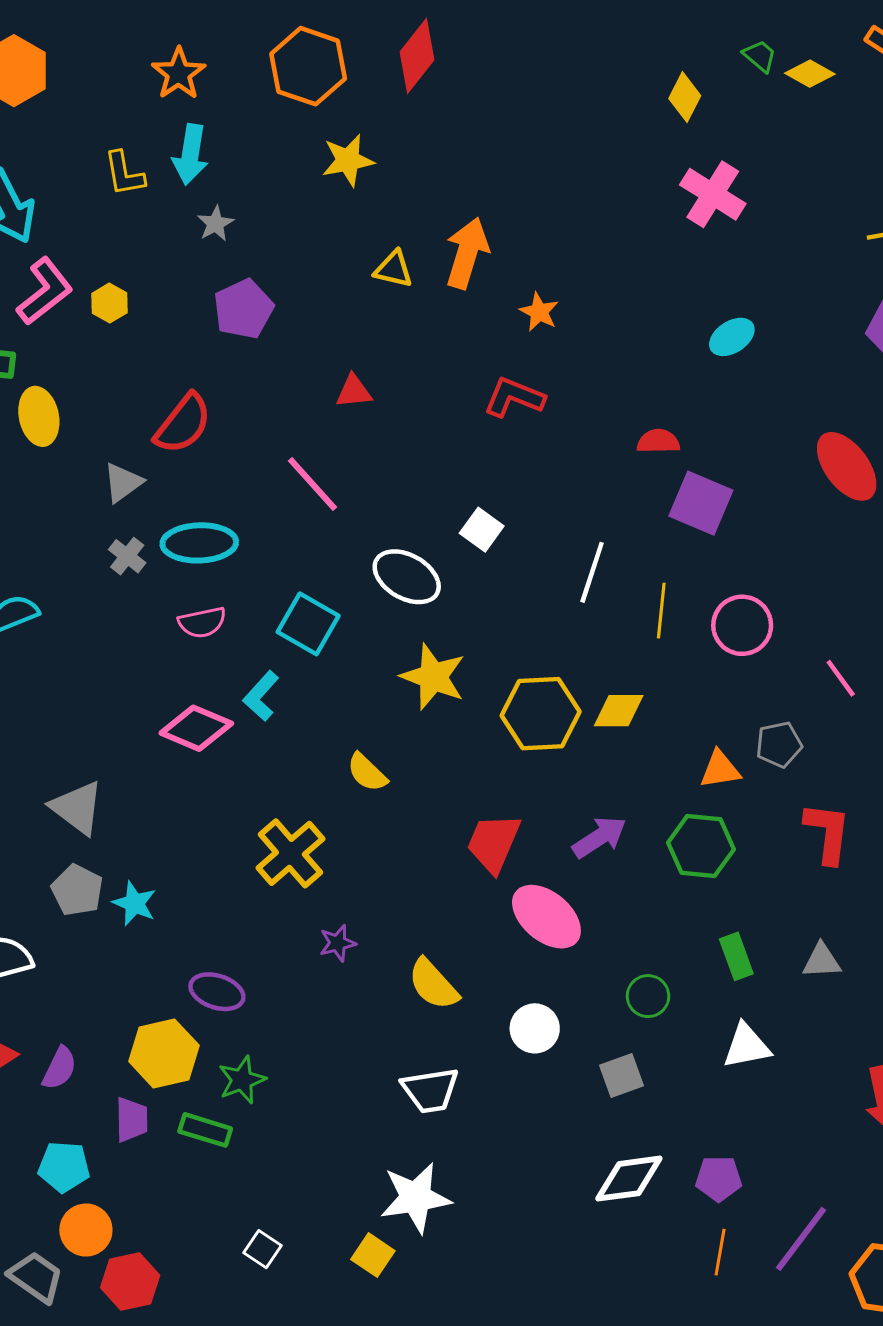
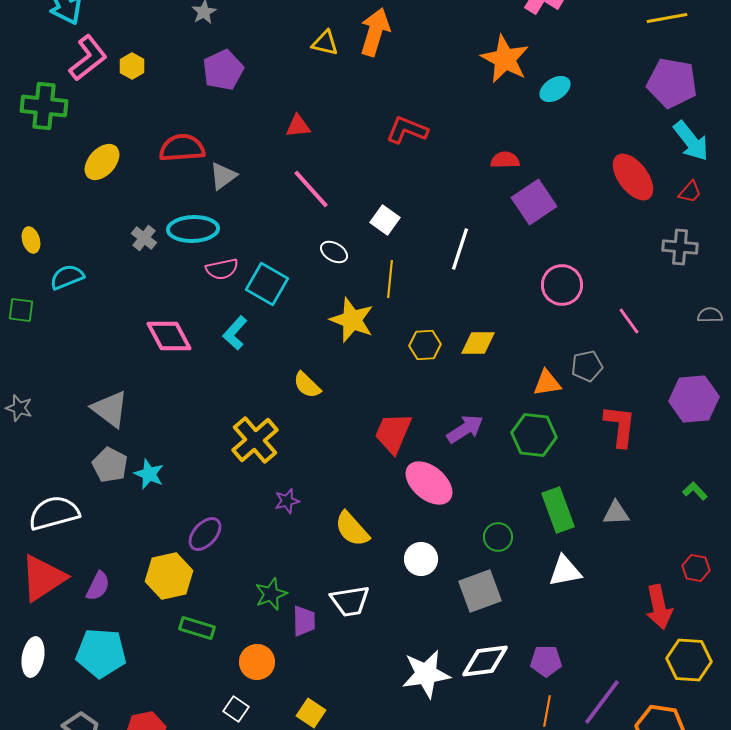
orange star: (539, 312) -> (505, 59), moved, size x1.8
yellow ellipse: (39, 416) -> (102, 162), moved, turned 54
red semicircle: (183, 424) -> (182, 148), turned -132
gray triangle: (123, 483) -> (223, 176), moved
pink line: (313, 484) -> (311, 189), moved
purple square: (701, 503) -> (534, 202), turned 33
white ellipse: (407, 577) -> (334, 252), size x0.6
yellow line: (661, 611) -> (390, 279), moved
pink semicircle: (202, 622) -> (222, 269), moved
yellow hexagon: (541, 714) -> (425, 345), size x0.6
pink diamond: (196, 728) -> (169, 336), moved, turned 39
green rectangle: (736, 956) -> (558, 510), size x1.4
purple ellipse: (217, 992) -> (205, 534), turned -66
gray square: (622, 1076) -> (480, 591), size x1.4
green star: (242, 1080) -> (271, 594), moved
purple trapezoid: (132, 1120) -> (304, 621), moved
cyan pentagon: (64, 1167) -> (101, 653), size x1.4
white star: (416, 1198) -> (426, 674), moved
orange circle: (86, 1230) -> (257, 662), moved

